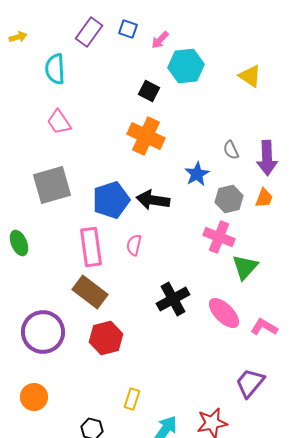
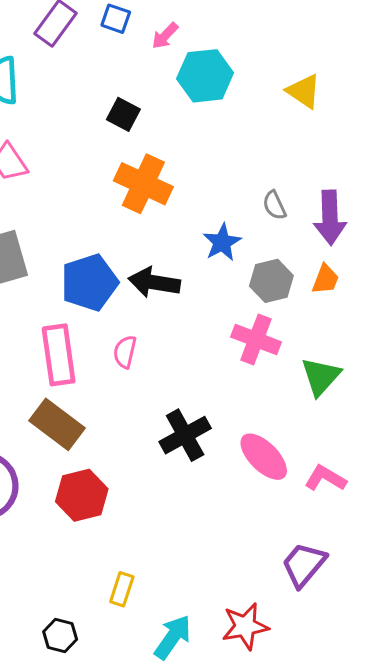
black square: (149, 91) -> (123, 114), moved
green triangle: (245, 267) -> (321, 376), moved

